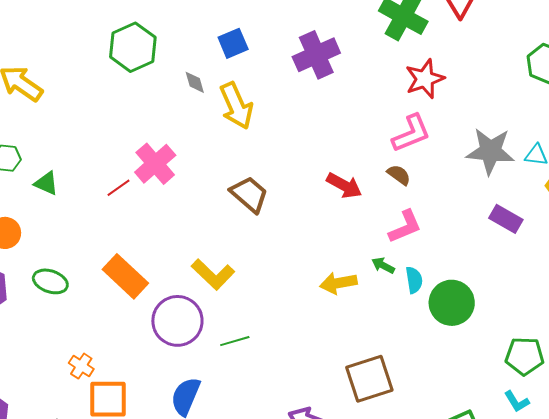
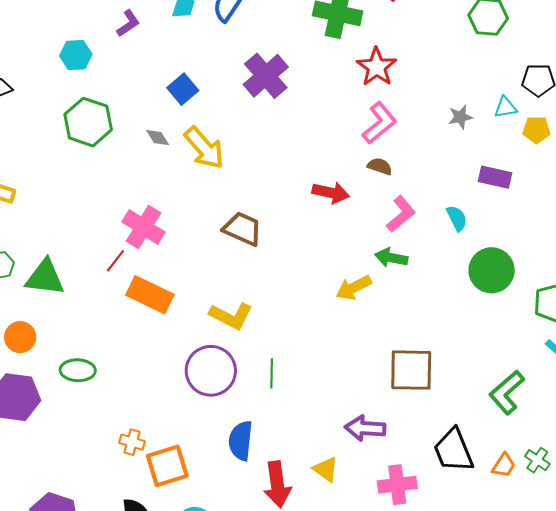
gray star: (490, 151) -> (460, 117), size x0.5
green triangle: (46, 183) -> (45, 278), size x1.6
green arrow: (383, 265) -> (391, 258), size x1.4
orange rectangle: (125, 276) -> (150, 295), moved
cyan semicircle: (414, 280) -> (457, 218), moved
green circle: (452, 303) -> (492, 270), moved
green line: (235, 341) -> (272, 373), turned -56
brown square: (369, 379) -> (411, 370), turned 36

